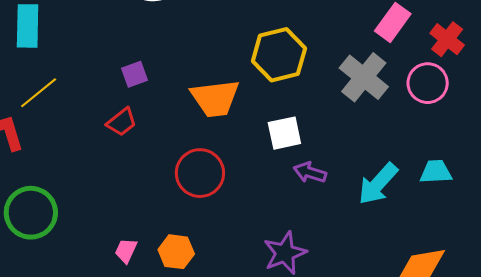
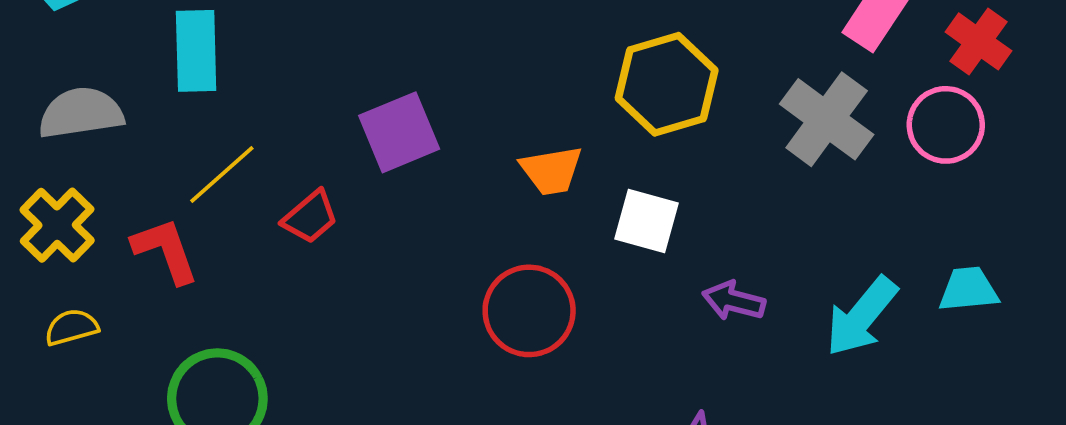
purple square: (134, 74) -> (399, 132), size x1.6
orange trapezoid: (215, 98) -> (551, 171), size x0.7
red trapezoid: (122, 122) -> (310, 217), moved
white square: (284, 133) -> (646, 221), moved, turned 30

